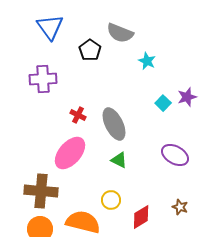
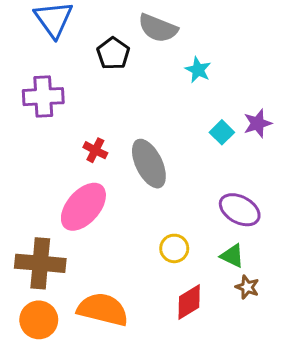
green triangle: (119, 160) -> (232, 256), moved
yellow circle: (111, 200) -> (174, 248), moved

